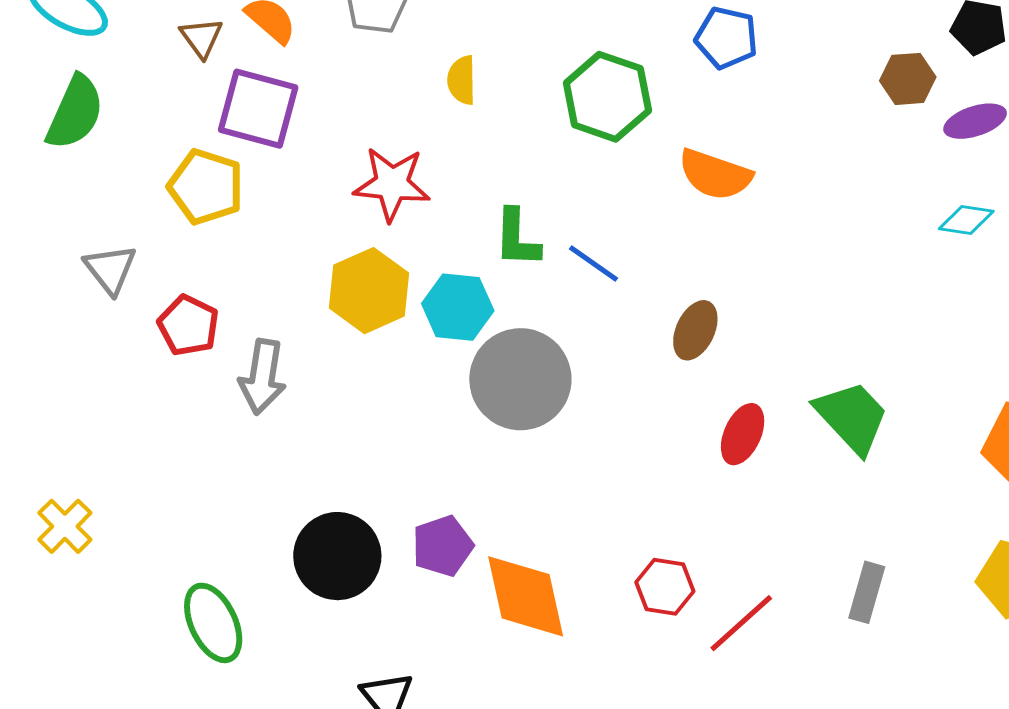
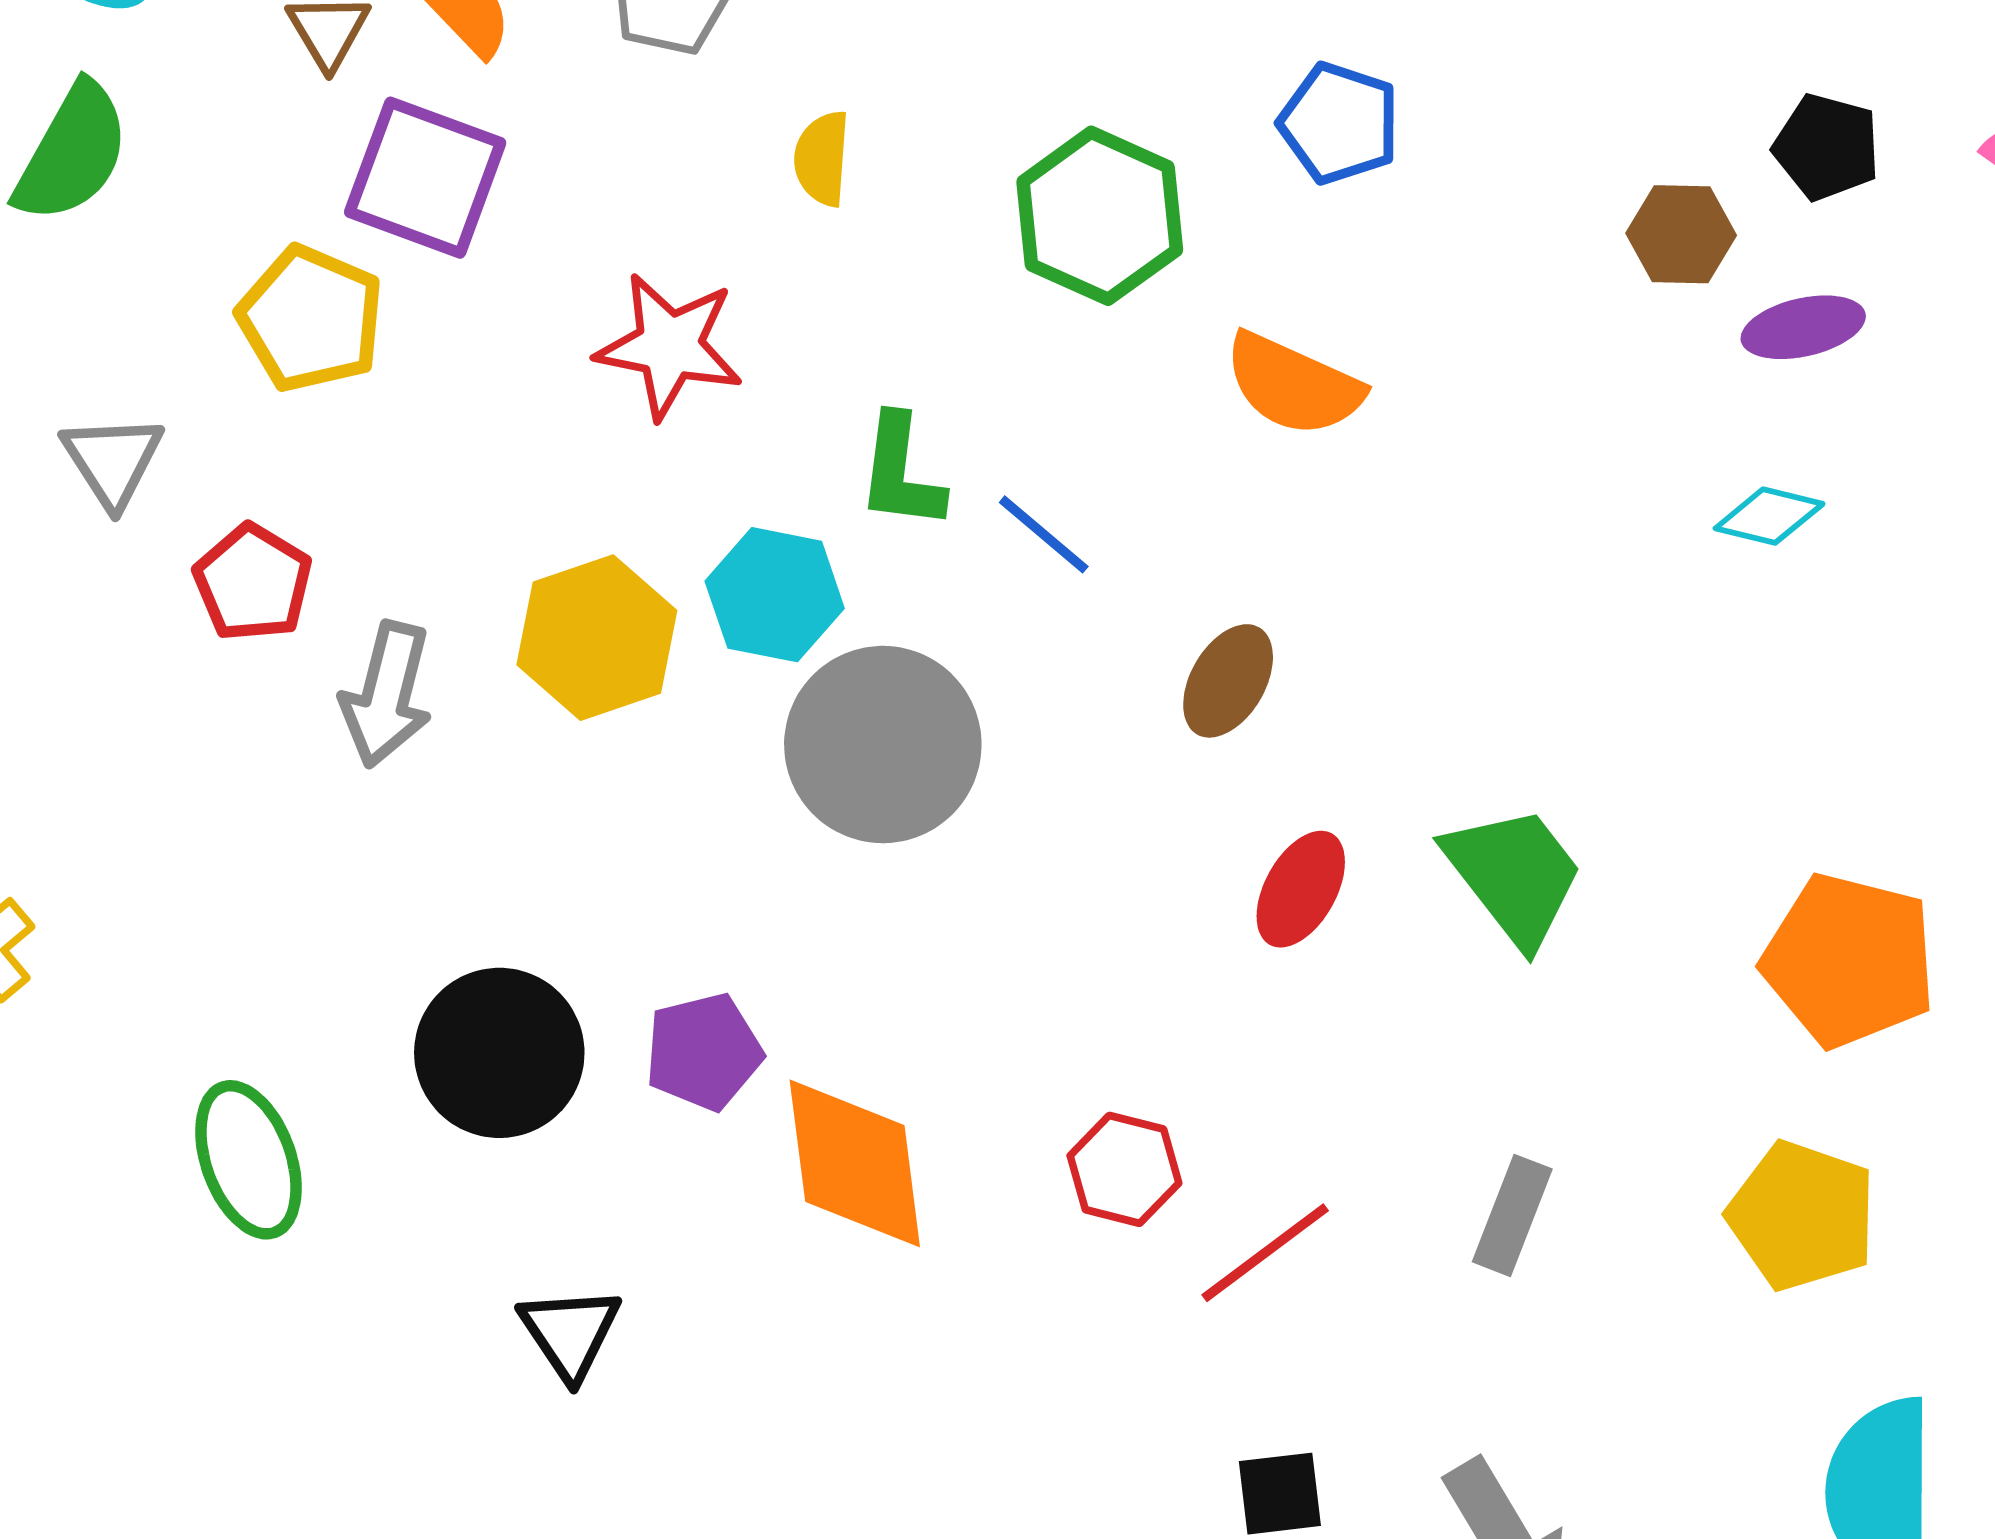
yellow hexagon: (369, 291) -> (597, 638), moved

